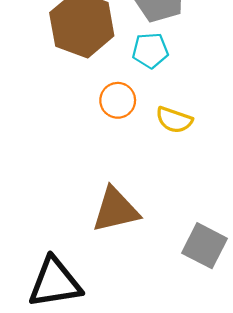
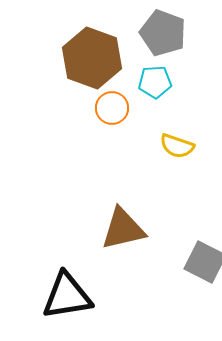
orange circle: (118, 100) -> (112, 108), moved

